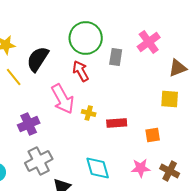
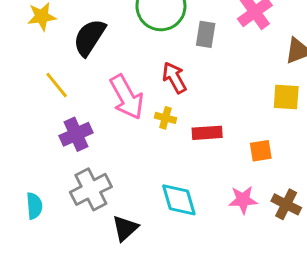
red arrow: (81, 71) -> (174, 78), moved
yellow line: (14, 77) -> (57, 85), moved

